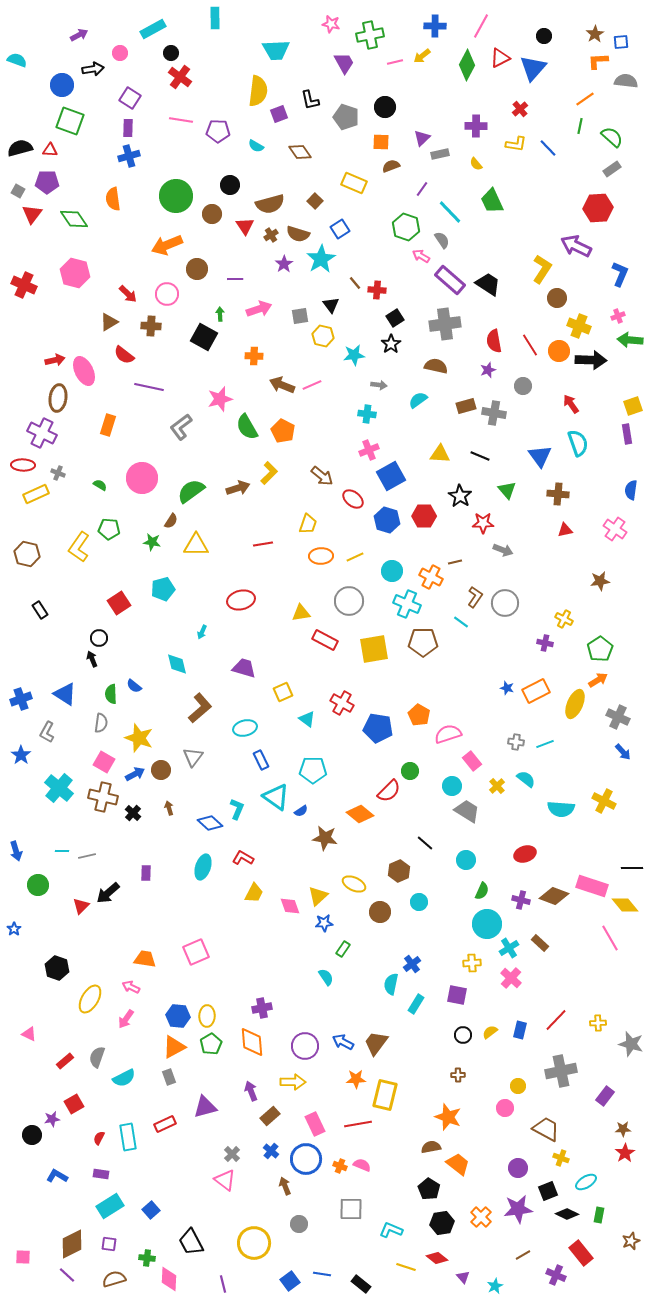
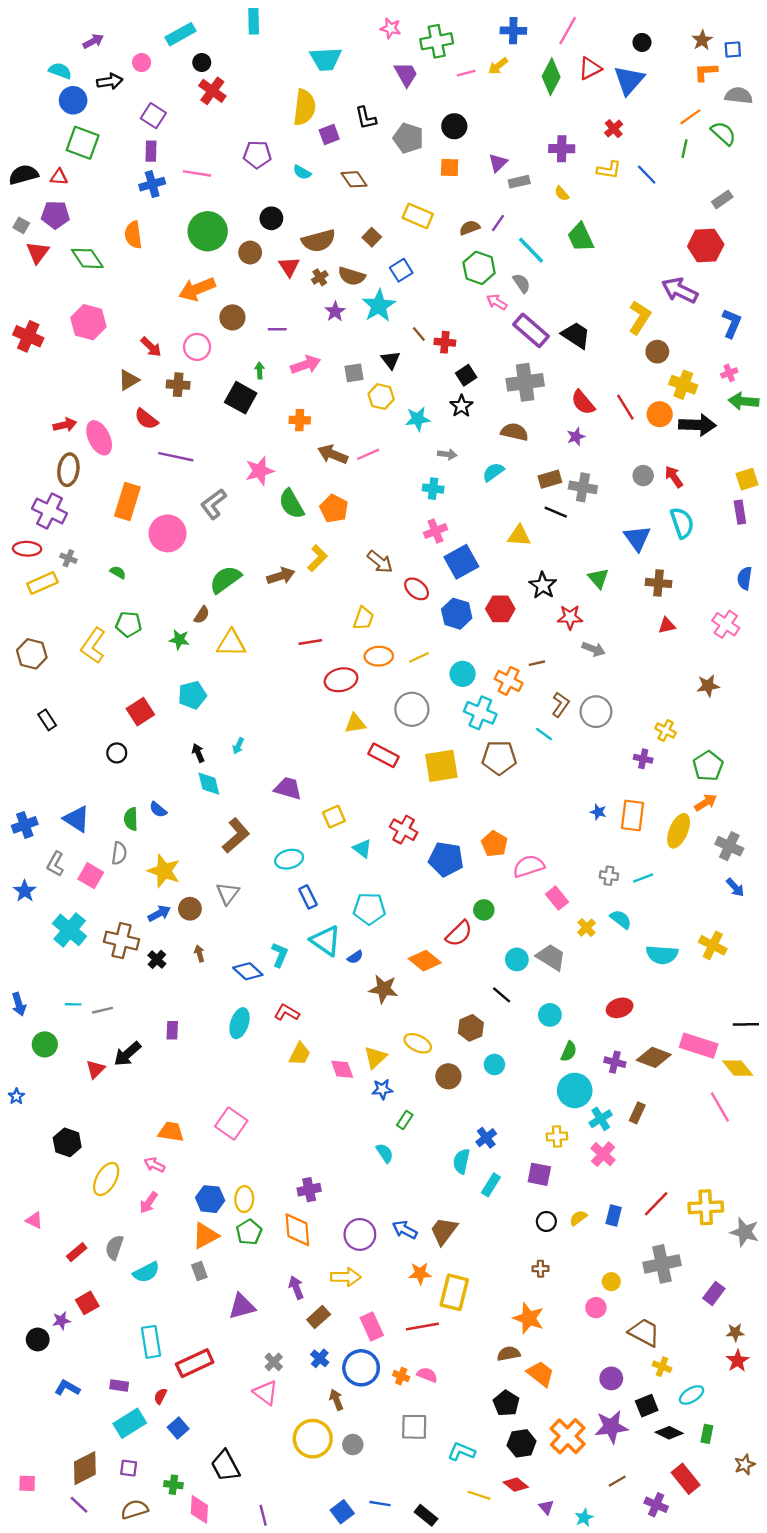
cyan semicircle: (17, 60) -> (60, 71), moved
pink line: (181, 120) -> (197, 173), moved
green semicircle: (612, 137) -> (723, 133), moved
brown semicircle: (391, 166) -> (470, 228), moved
red semicircle: (494, 341) -> (583, 402), turned -30
gray circle: (523, 386) -> (643, 476), moved
orange rectangle: (108, 425) -> (127, 502), size x1.4
black line: (480, 456) -> (556, 512), moved
pink circle: (142, 478) -> (168, 533), moved
red ellipse: (241, 600) -> (341, 680), moved
black arrow: (92, 659) -> (198, 753), moved
orange rectangle: (536, 691) -> (633, 815), turned -56
pink square: (104, 762) -> (91, 876), moved
cyan circle: (452, 786) -> (517, 959), moved
brown rectangle: (540, 943) -> (637, 1113), turned 72
pink square: (196, 952) -> (231, 1124), turned -32
yellow cross: (598, 1023) -> (706, 1207), size x1.8
red rectangle: (165, 1124) -> (195, 1363), moved, size x1.4
red semicircle: (99, 1138) -> (160, 1396), moved
orange cross: (481, 1217) -> (568, 1436), size x1.4
yellow circle: (254, 1243) -> (313, 1439), moved

